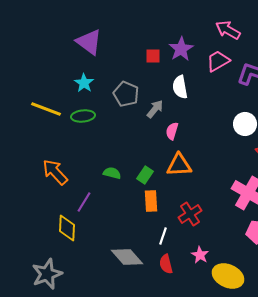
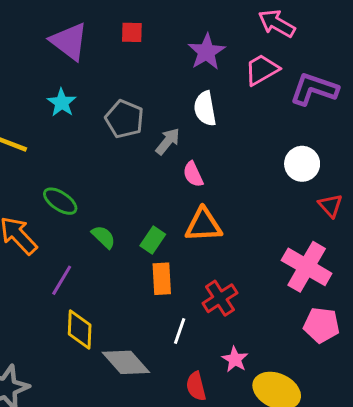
red square: (153, 56) -> (132, 32), moved
green ellipse: (83, 116) -> (60, 201), moved, turned 40
pink semicircle: (172, 131) -> (193, 174), turned -42
green semicircle: (112, 173) -> (103, 237), turned 30
yellow diamond: (67, 228) -> (80, 330), moved
red semicircle: (166, 264) -> (196, 386), moved

